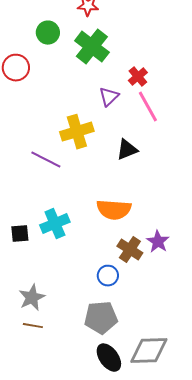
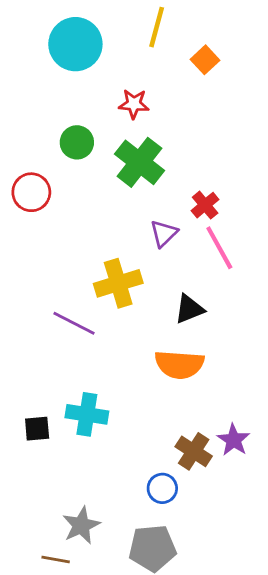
orange semicircle: (114, 210) -> (179, 364), moved
cyan cross: (55, 224) -> (87, 414), turned 32
gray star: (32, 298) -> (81, 525), moved

